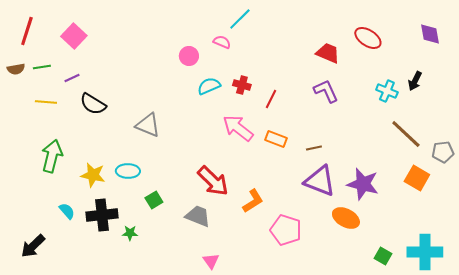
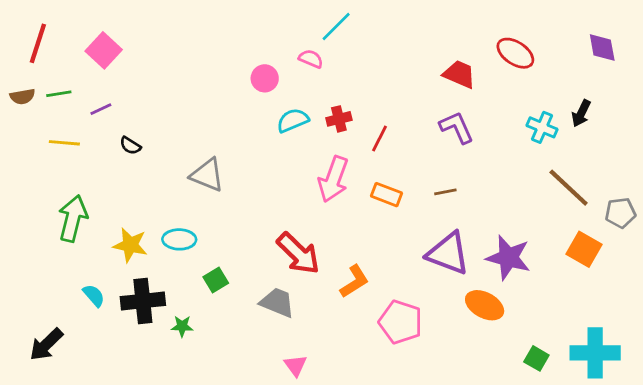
red cross: (242, 85) -> (339, 119), turned -30
black semicircle: (93, 104) -> (130, 146), size x0.6
pink arrow: (238, 128) -> (333, 179), turned -108
brown line: (314, 148) -> (445, 192), moved

